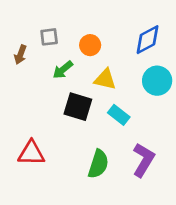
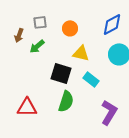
green arrow: (63, 70) -> (37, 46), moved
green semicircle: (98, 164) -> (66, 101), moved

